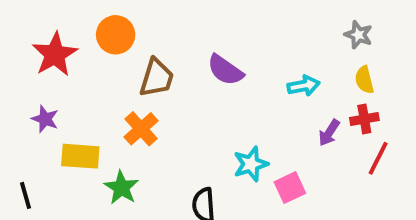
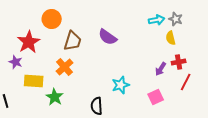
red star: (55, 54) -> (29, 42), moved
yellow semicircle: (364, 80) -> (171, 38), moved
cyan arrow: (304, 86) -> (157, 20), moved
pink square: (290, 188) -> (156, 97), moved

